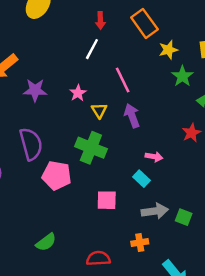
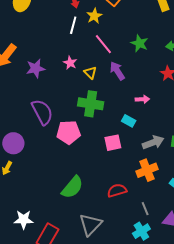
yellow star: (168, 50) -> (94, 16), moved
green star: (182, 76) -> (139, 43), moved
cyan rectangle: (141, 179) -> (129, 121), moved
green semicircle: (46, 242) -> (72, 187), size x1.4
orange cross: (140, 243) -> (147, 170), size x1.5

